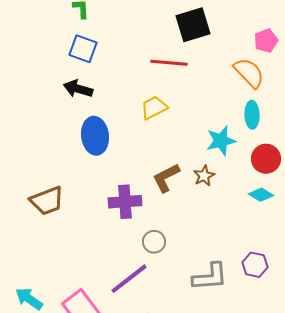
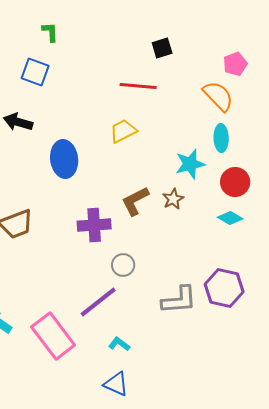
black square: (193, 25) -> (162, 48), size x0.6
blue square: (83, 49) -> (35, 72), moved
black arrow: (78, 89) -> (18, 122), moved
purple hexagon: (255, 265) -> (224, 288), size x1.5

